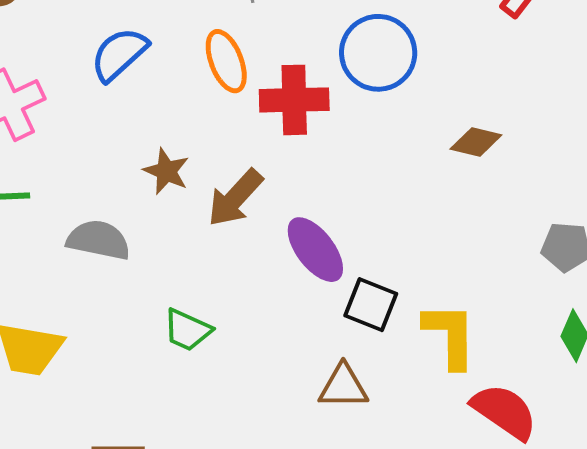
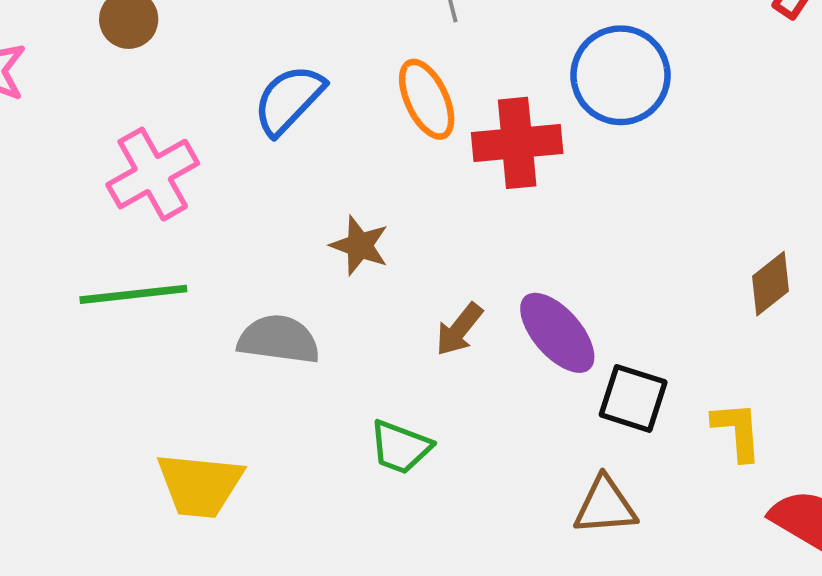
brown diamond: (476, 142) -> (770, 284), moved, turned -48
brown arrow: (235, 198) -> (459, 329), moved, size x0.7
yellow L-shape: (450, 335) -> (737, 431), size x0.7

